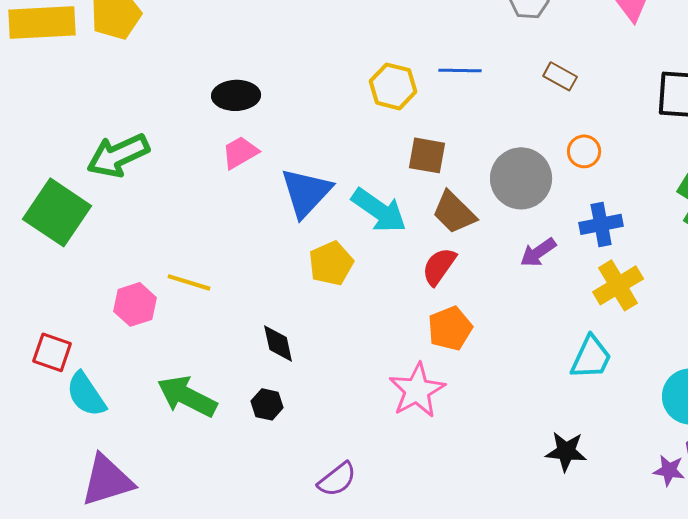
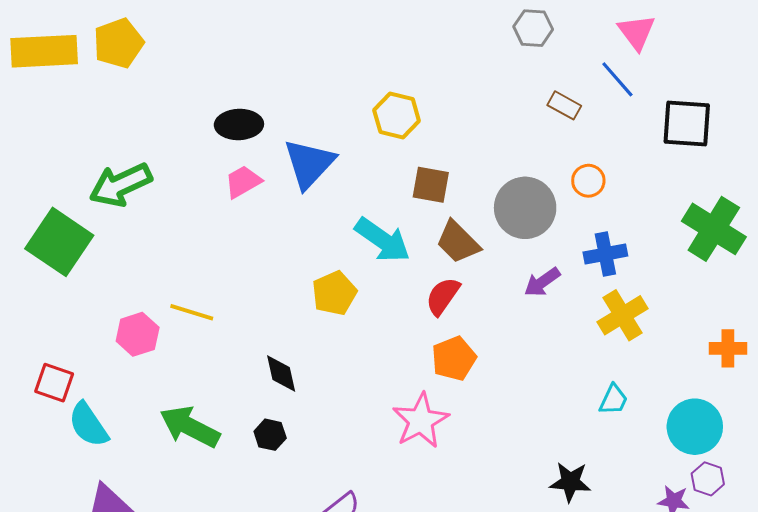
blue line: (460, 70) -> (617, 79), moved, turned 48
blue triangle: (306, 192) -> (309, 164), moved
cyan trapezoid: (591, 357) -> (613, 400), moved, size x0.7

